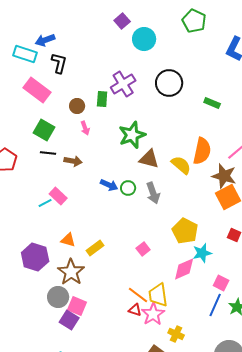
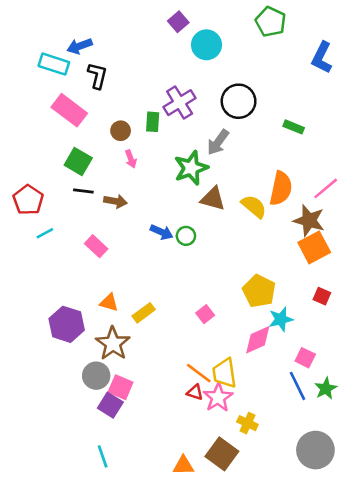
gray arrow: (153, 193) -> (218, 142), moved, turned 55
cyan line: (45, 203) -> (45, 233), moved
blue line: (215, 305) -> (297, 386), turned -50

